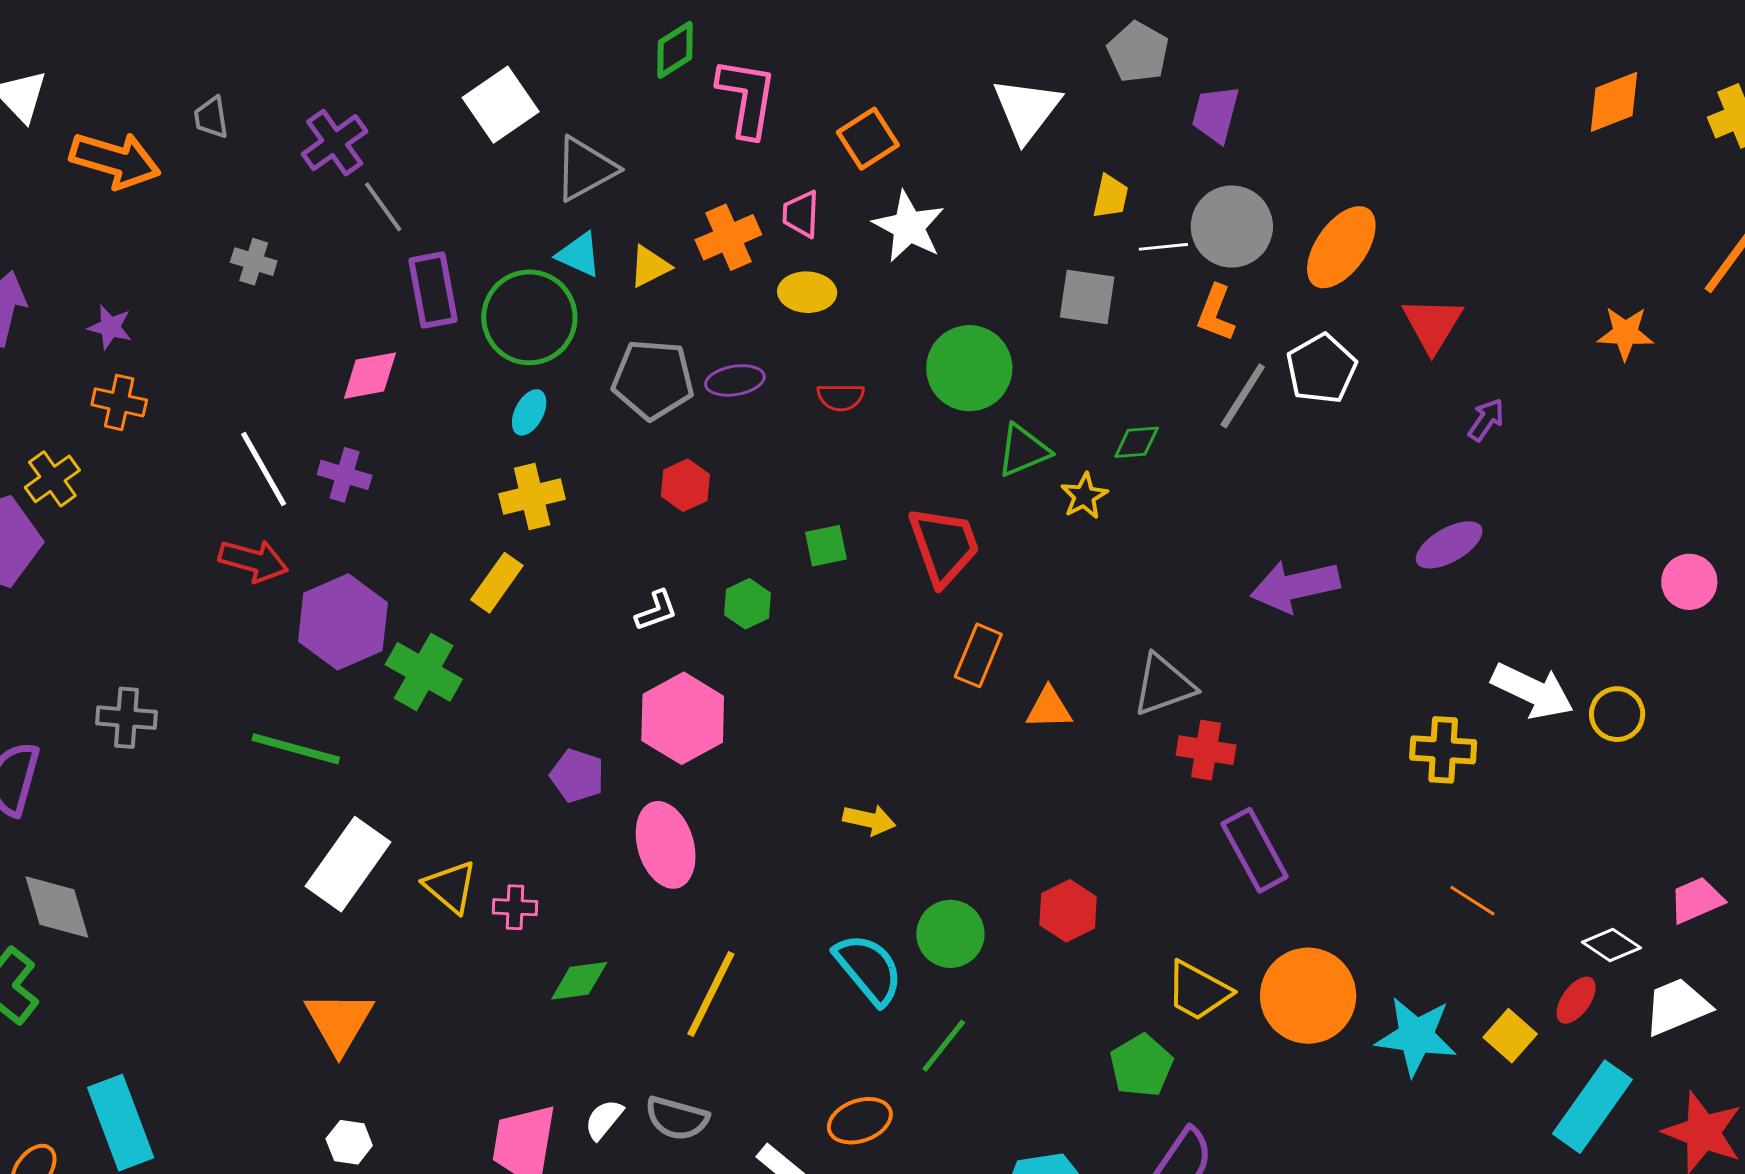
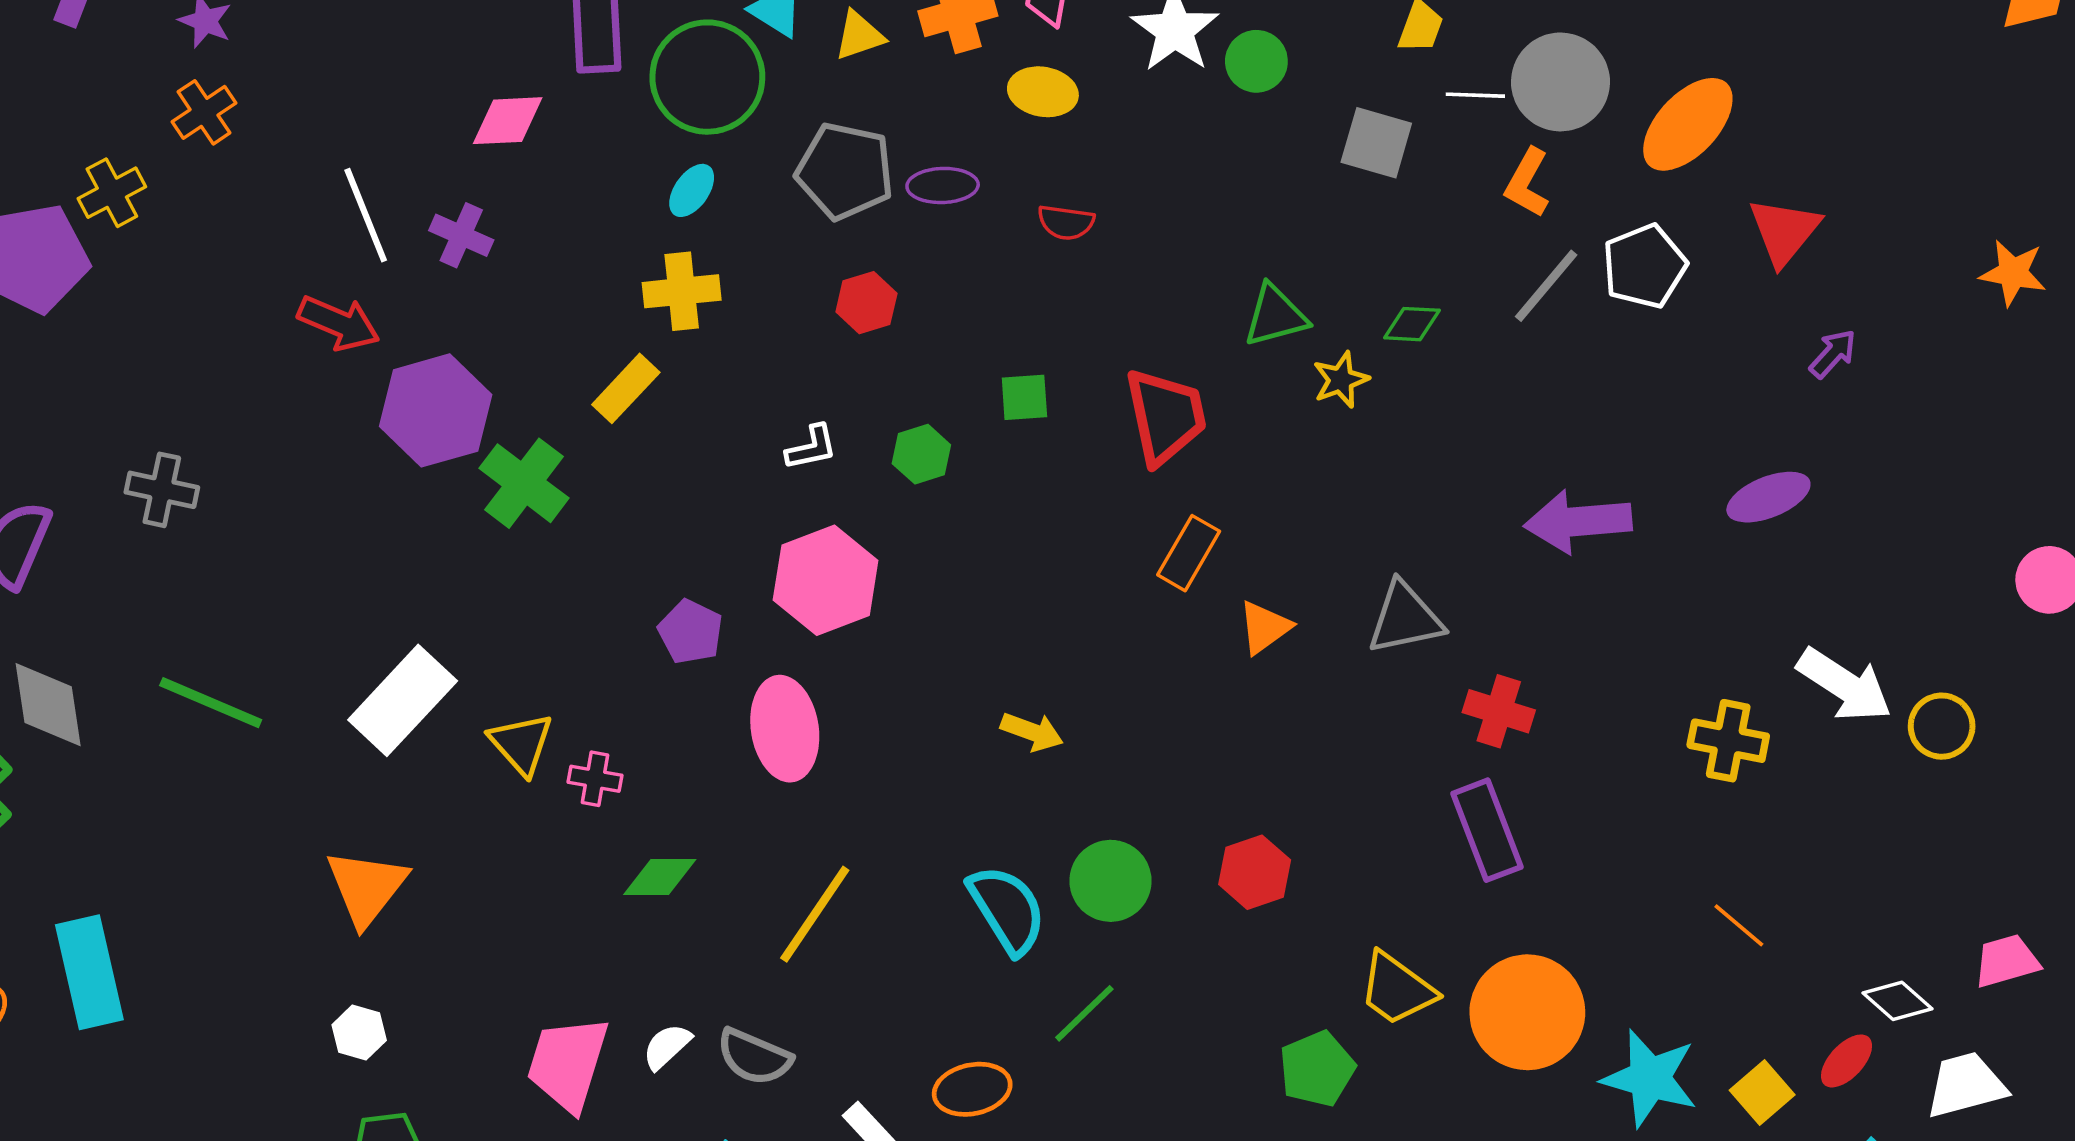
green circle: (969, 368) -> (1256, 61), moved, size x0.6
orange cross: (119, 402) -> (204, 112), turned 36
orange triangle: (1049, 708) -> (1265, 627), turned -42
green line: (296, 749) -> (211, 703), moved
red cross: (1206, 750) -> (1499, 711), moved

